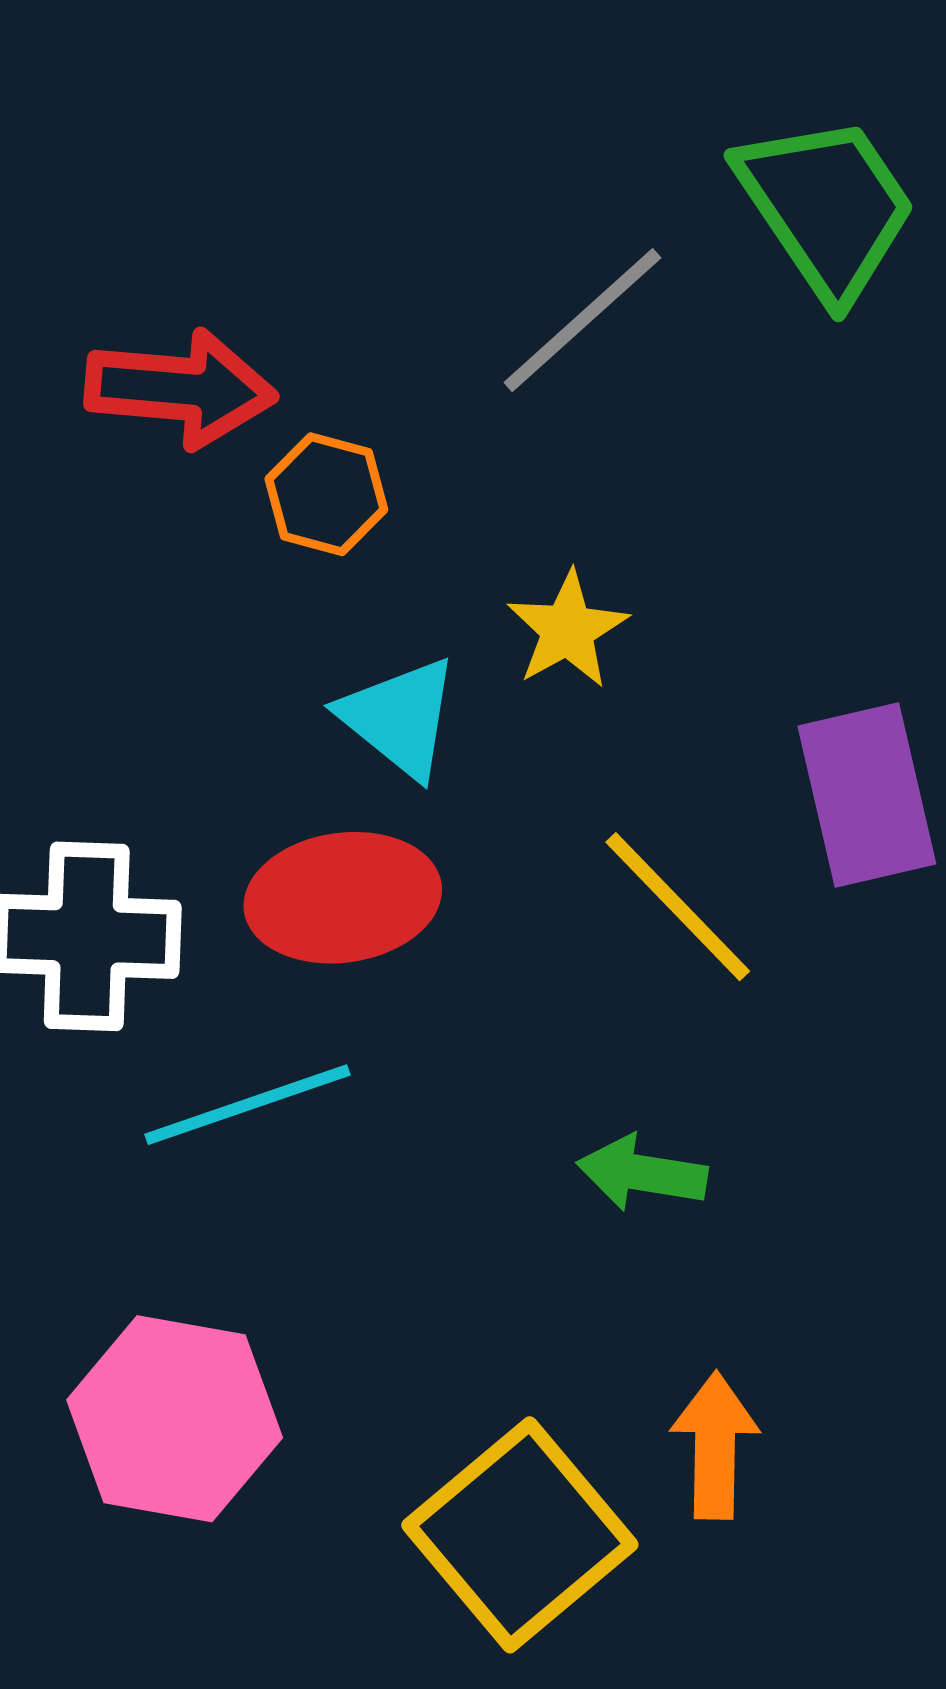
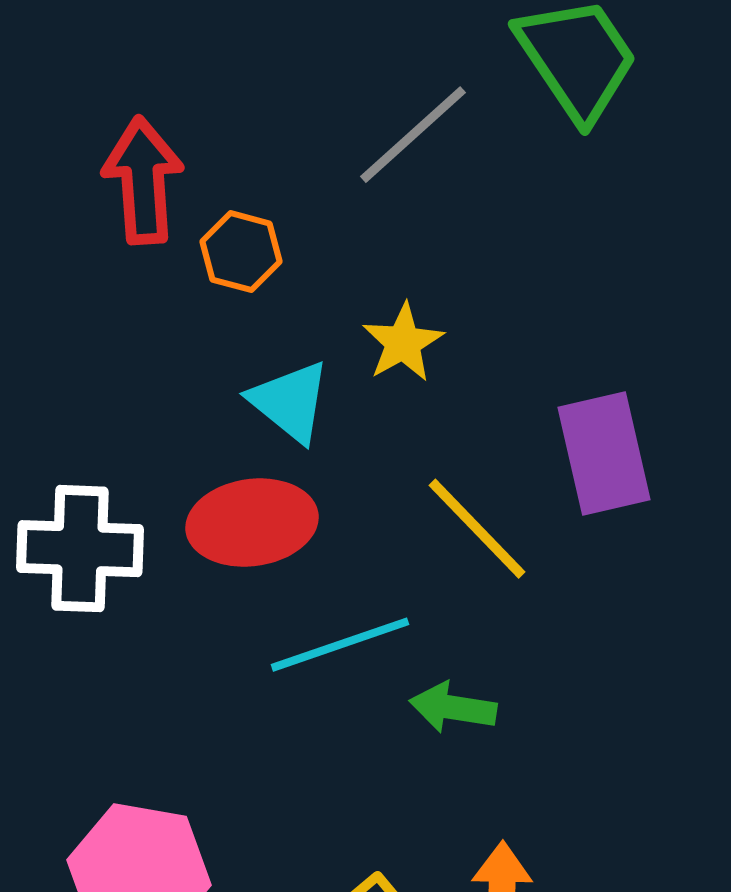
red arrow: (180, 389) -> (143, 181), turned -99
cyan line: (247, 1105) -> (340, 645), moved

